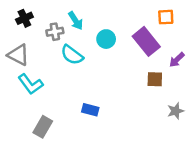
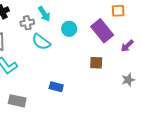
brown square: (155, 79) -> (96, 63), moved
gray star: (176, 111) -> (128, 80), moved
gray rectangle: (43, 127) -> (17, 101), turned 72

